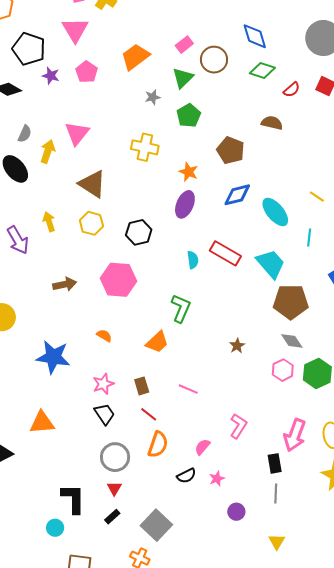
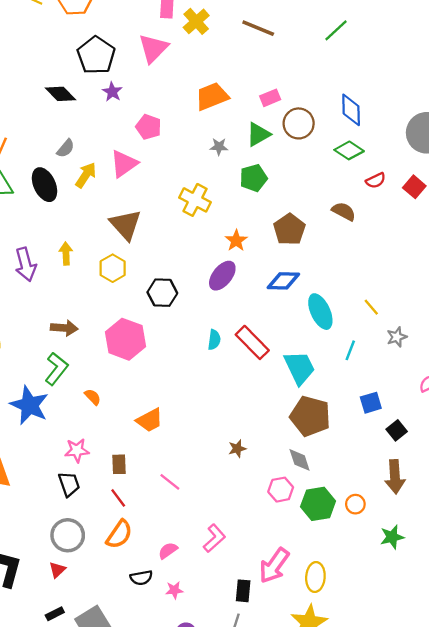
pink pentagon: (87, 72) -> (149, 127), moved, turned -30
green L-shape: (181, 308) -> (56, 369), moved
black rectangle: (112, 517) -> (55, 614), moved

